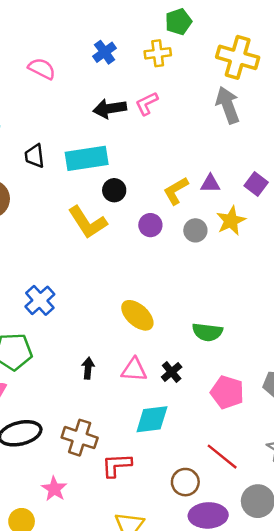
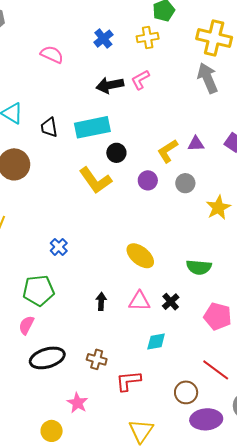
yellow star: (231, 221) -> (218, 208), moved
blue cross: (40, 300) -> (59, 247), size x0.7
cyan diamond: (152, 419) -> (156, 342), size x0.7
brown cross: (80, 438) -> (97, 359), size x0.7

